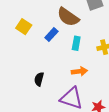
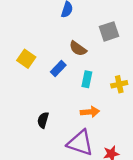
brown semicircle: (68, 17) -> (78, 49), size x0.7

